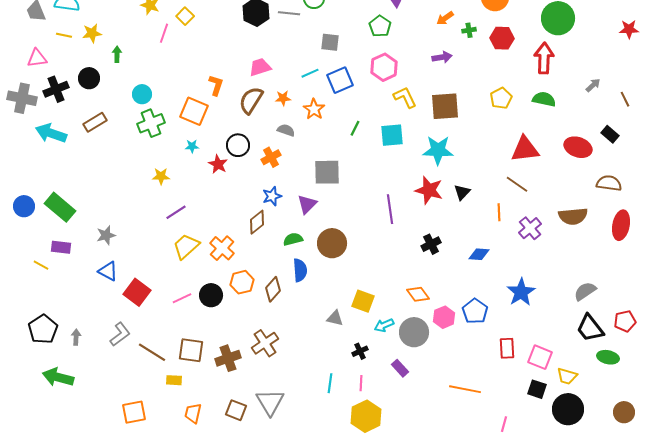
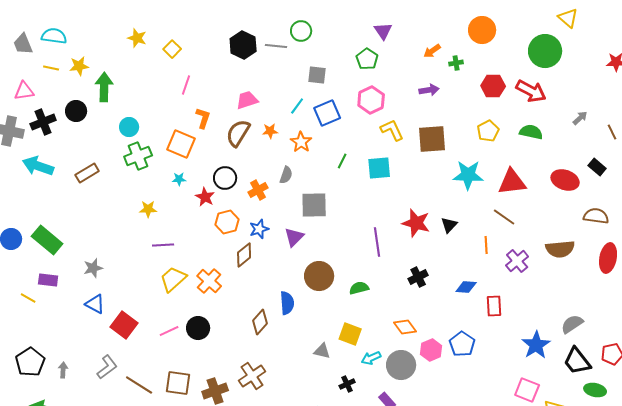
pink line: (164, 33) -> (186, 85), moved
red hexagon: (502, 38) -> (493, 86), moved
green arrow: (117, 54) -> (104, 87), size x1.8
red arrow: (544, 58) -> (531, 91), turned 116
cyan line: (310, 73) -> (297, 106), turned -30
brown rectangle: (95, 122) -> (87, 173), moved
gray semicircle: (286, 130) -> (286, 175), moved, turned 90
cyan star: (438, 150) -> (468, 175), moved
purple line: (176, 212) -> (163, 245), turned 30
green semicircle: (293, 239) -> (359, 288), moved
orange hexagon: (242, 282) -> (227, 222), moved
blue star: (521, 292) -> (536, 345), moved
red rectangle: (507, 348) -> (494, 306), moved

